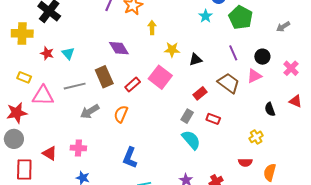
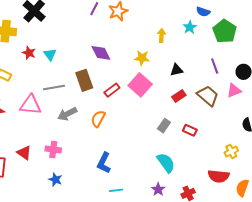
yellow arrow: (152, 28) -> (161, 35), moved
yellow star: (172, 50) -> (142, 58), moved
red rectangle: (200, 93) -> (179, 96), moved
pink triangle: (43, 96) -> (30, 105), moved
cyan semicircle: (191, 140) -> (166, 163), moved
red semicircle: (245, 162) -> (219, 176), size x1.5

